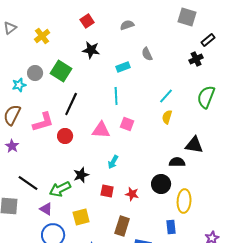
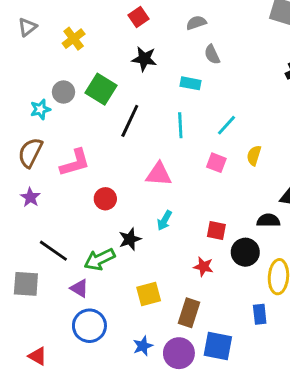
gray semicircle: (147, 54) -> (212, 54), moved
cyan rectangle: (123, 67) -> (190, 83), turned 32
cyan line: (166, 96) -> (227, 125), moved
black line: (71, 104) -> (130, 121), moved
pink square: (127, 124) -> (216, 163), moved
red circle: (65, 136) -> (105, 199), moved
cyan arrow: (113, 162) -> (164, 220), moved
red square: (107, 191) -> (216, 231), moved
yellow square: (81, 217) -> (149, 294), moved

